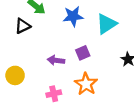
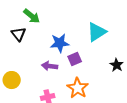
blue star: (73, 16) -> (60, 43), moved
black triangle: (23, 26) -> (19, 34), turned -42

